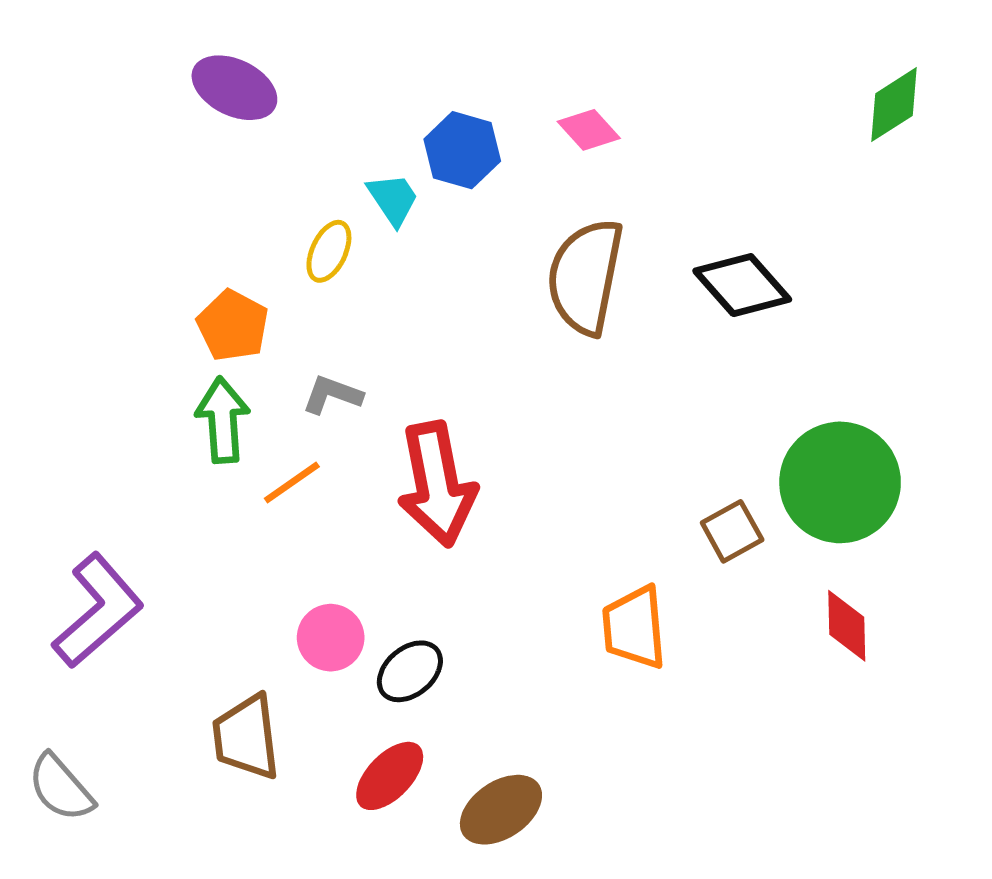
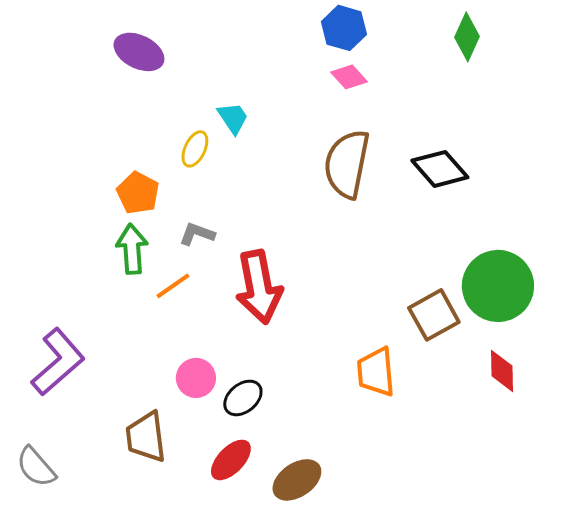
green diamond: (894, 105) -> (467, 37), moved, turned -33
blue hexagon: (462, 150) -> (344, 28), moved
brown square: (732, 531) -> (434, 315), size x1.4

